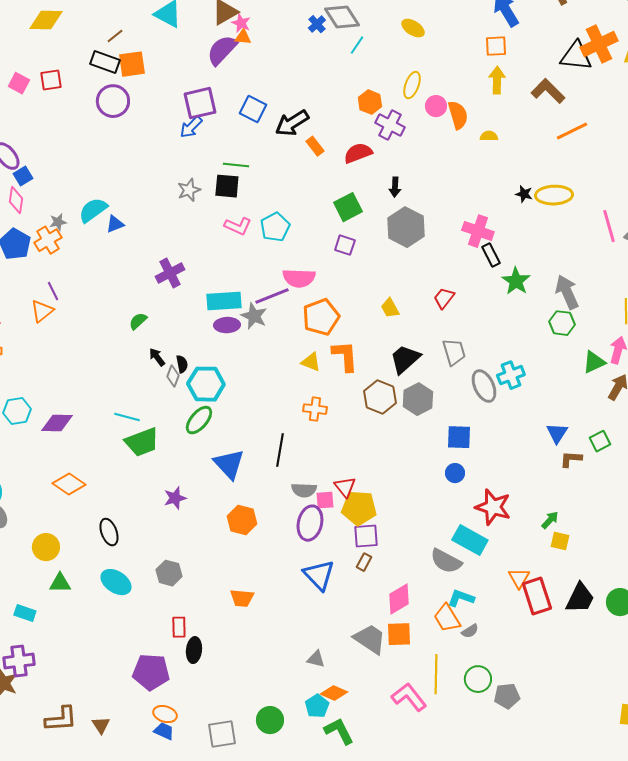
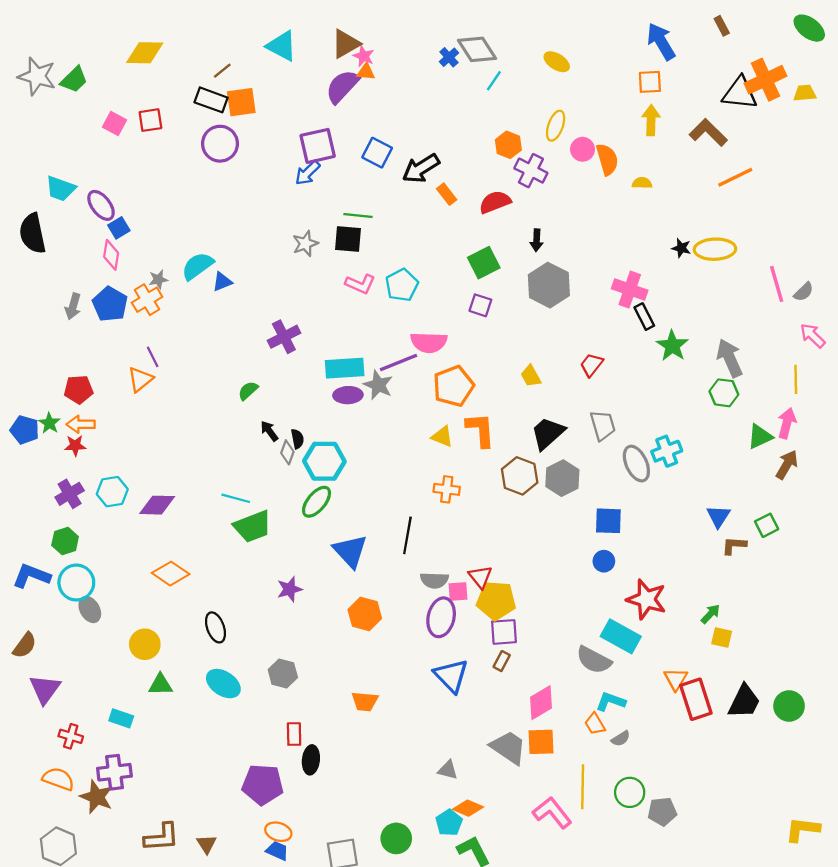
orange trapezoid: (447, 618) -> (595, 724), size x0.7

